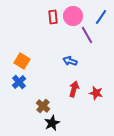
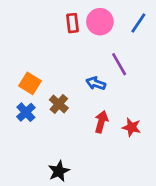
purple line: (87, 35) -> (119, 64), moved
brown cross: (43, 106) -> (59, 104), moved
black star: (52, 123) -> (59, 171), moved

